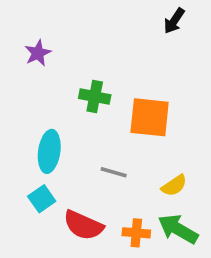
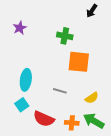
green cross: (95, 97) -> (65, 36), moved

